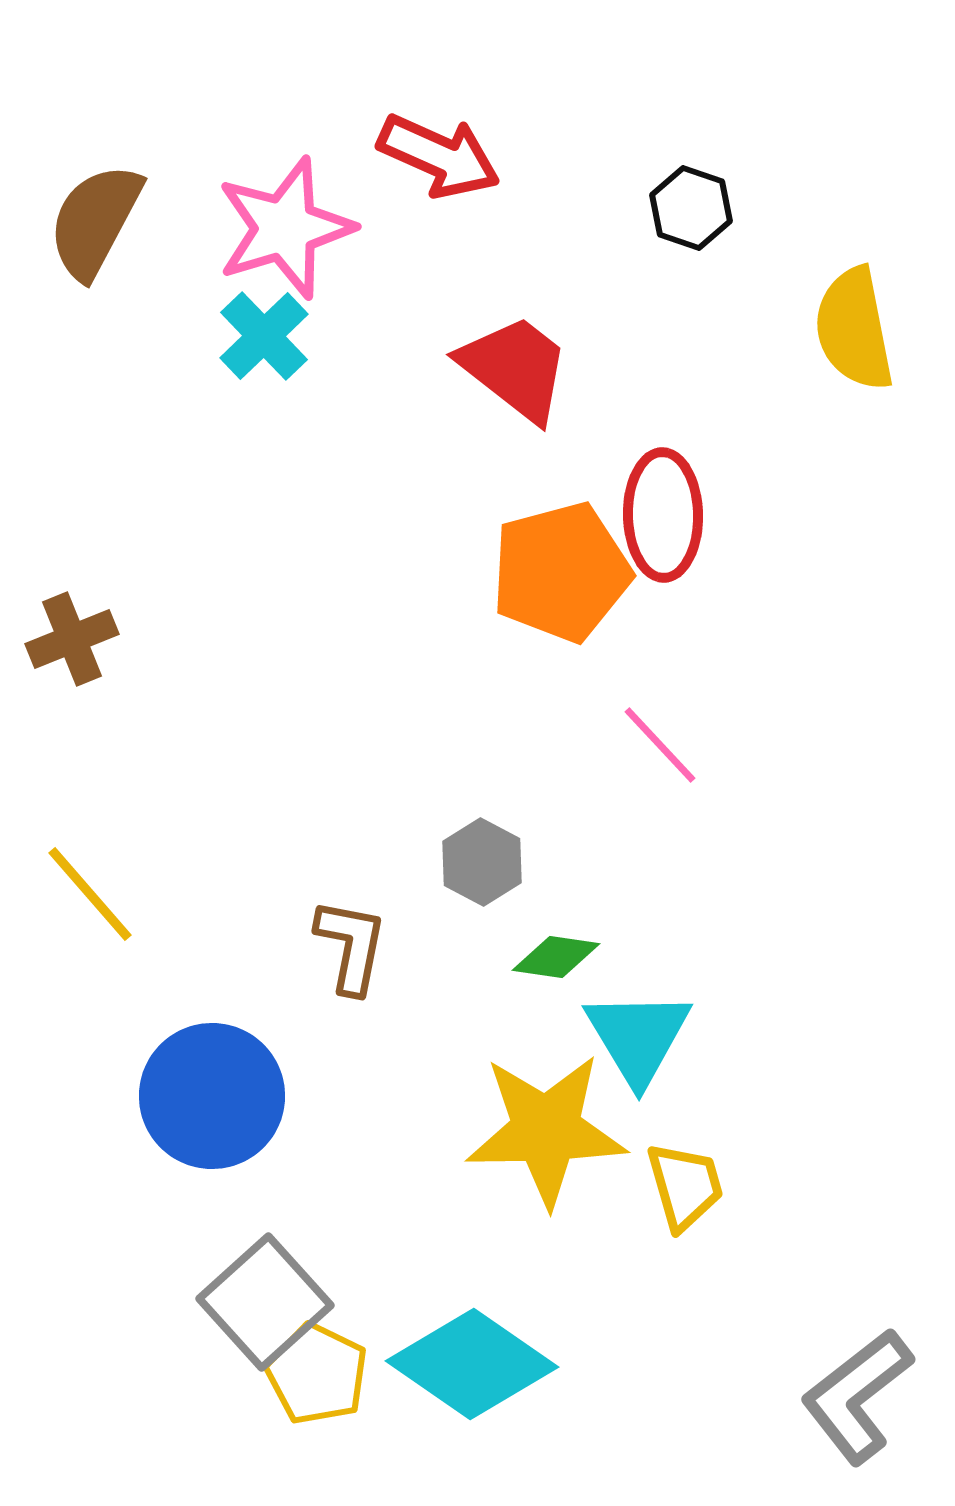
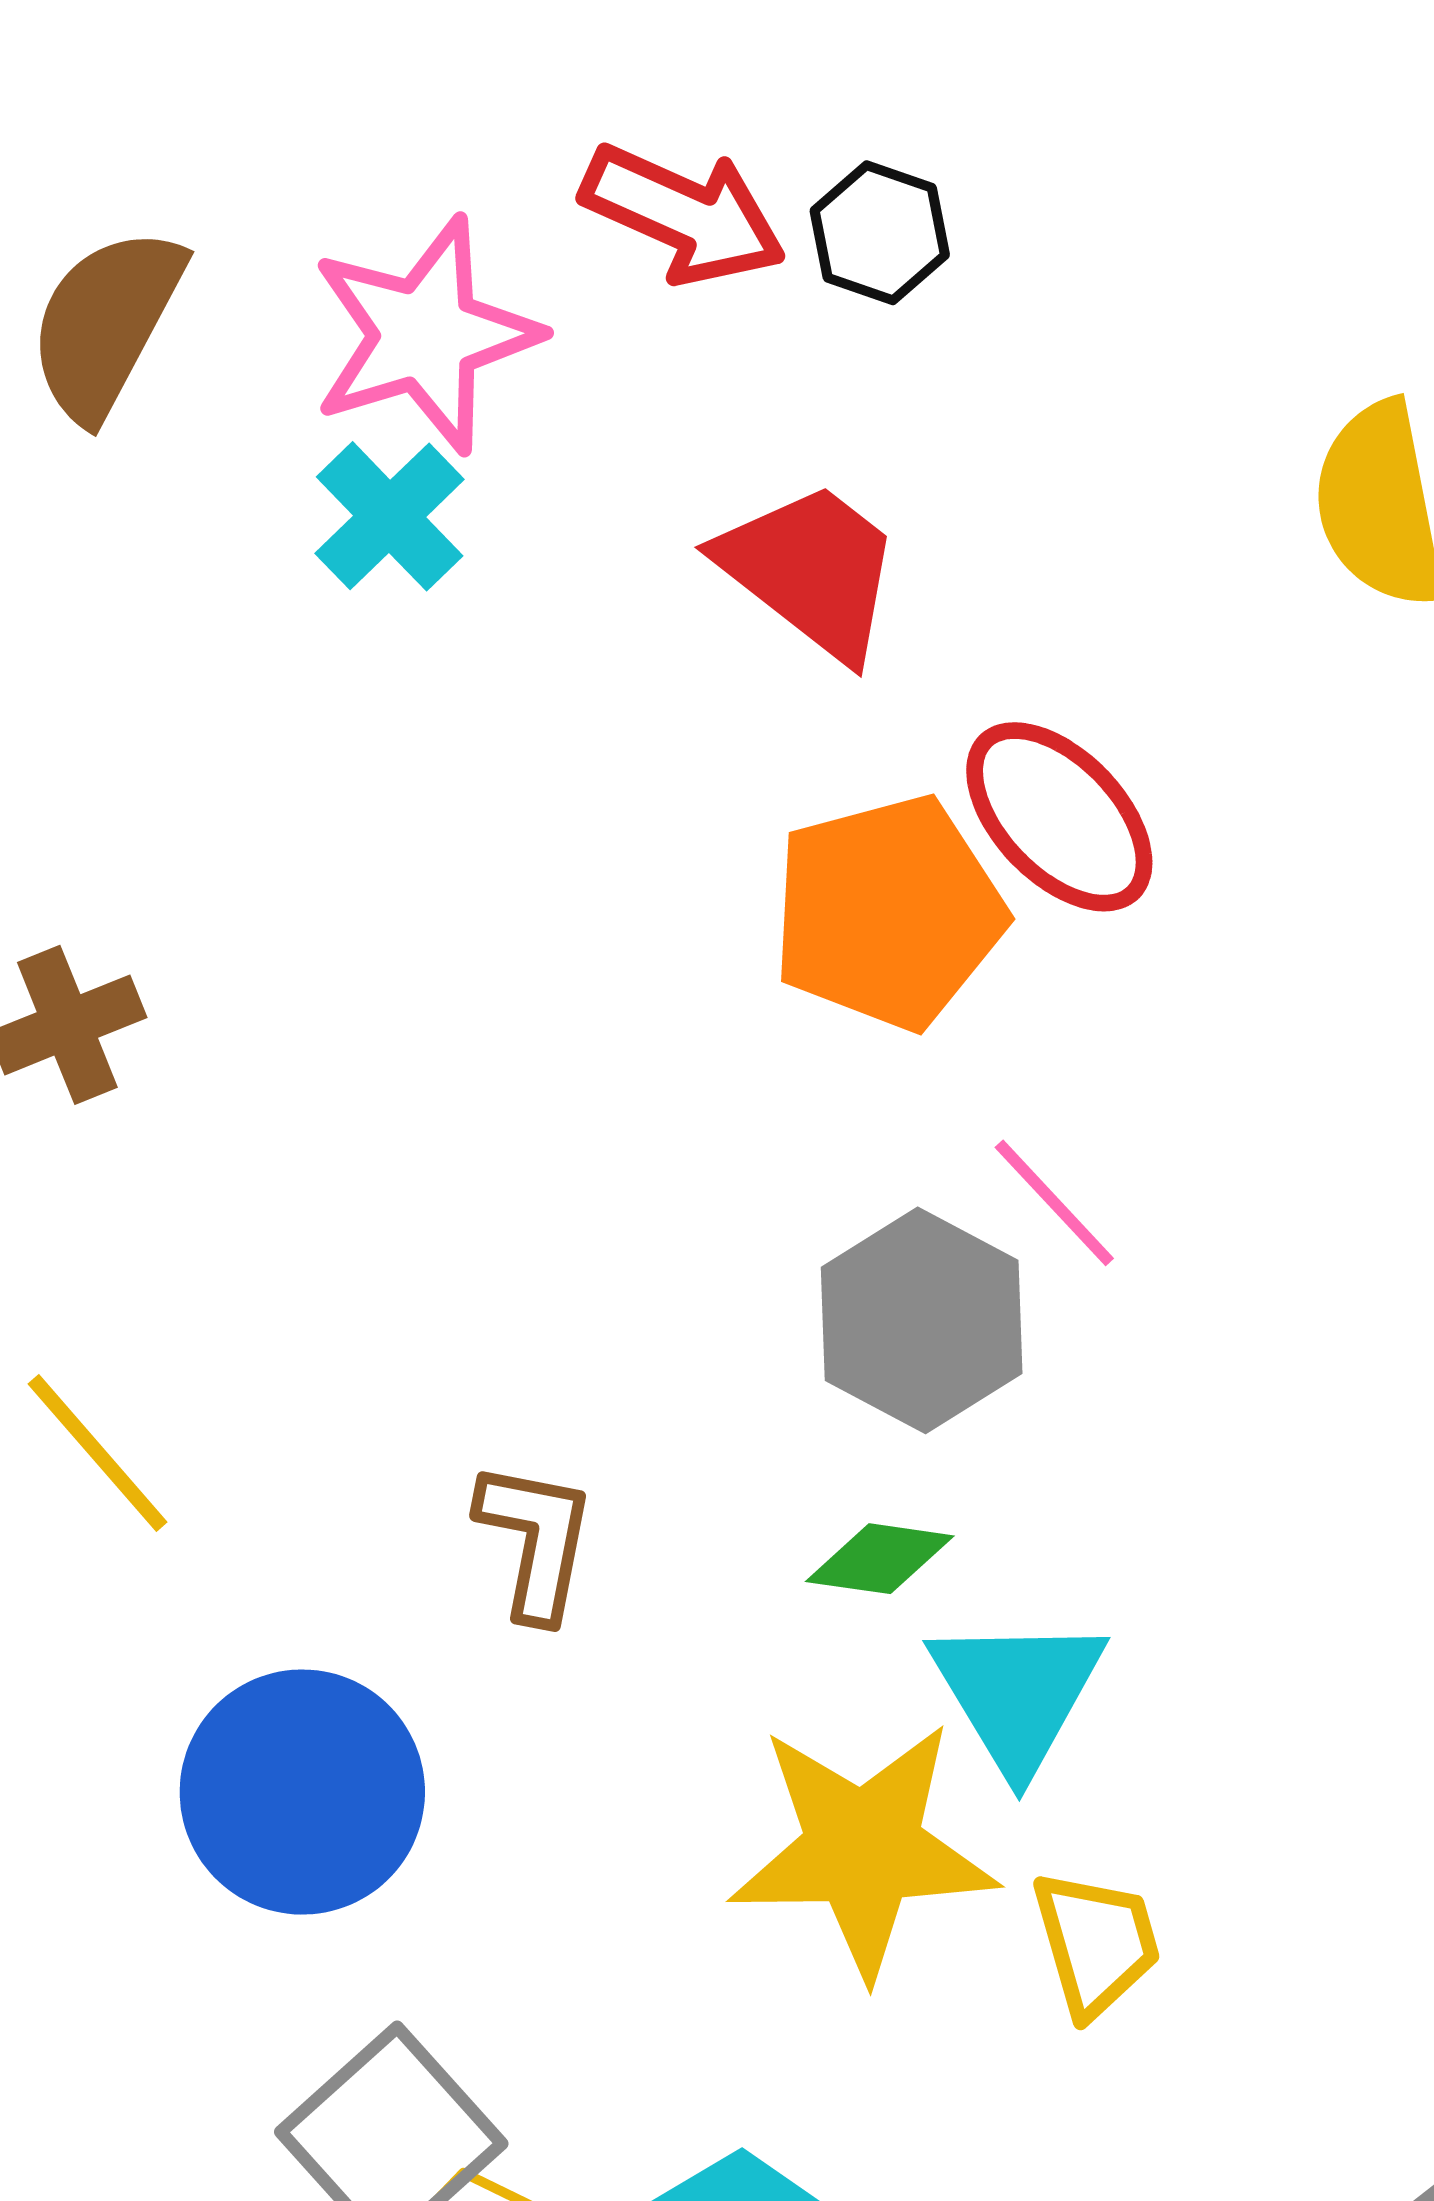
black hexagon: (691, 208) -> (880, 233), moved
red ellipse: (663, 515) -> (1059, 817), turned -43
gray hexagon: (482, 862) -> (922, 1320), moved, size x1.5

